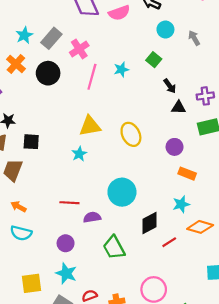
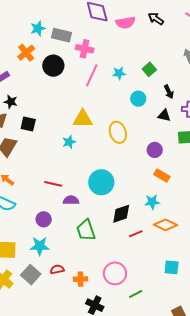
cyan circle: (165, 30) -> (138, 99), moved
gray rectangle: (51, 38) -> (61, 35), turned 54
pink cross: (79, 49) -> (85, 49), turned 36
black arrow: (170, 86) -> (169, 92), moved
cyan star: (66, 273) -> (40, 246), turned -30

